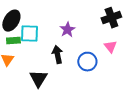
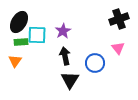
purple star: (67, 30) -> (63, 31), moved
black triangle: (38, 79) -> (70, 80), moved

